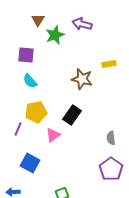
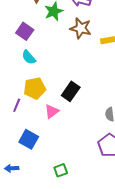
purple square: (26, 55) -> (25, 31), turned 30
brown star: (82, 79) -> (81, 28), moved

